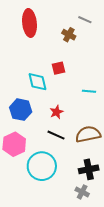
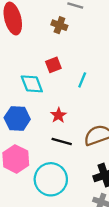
cyan line: (89, 91) -> (82, 80), moved, turned -64

